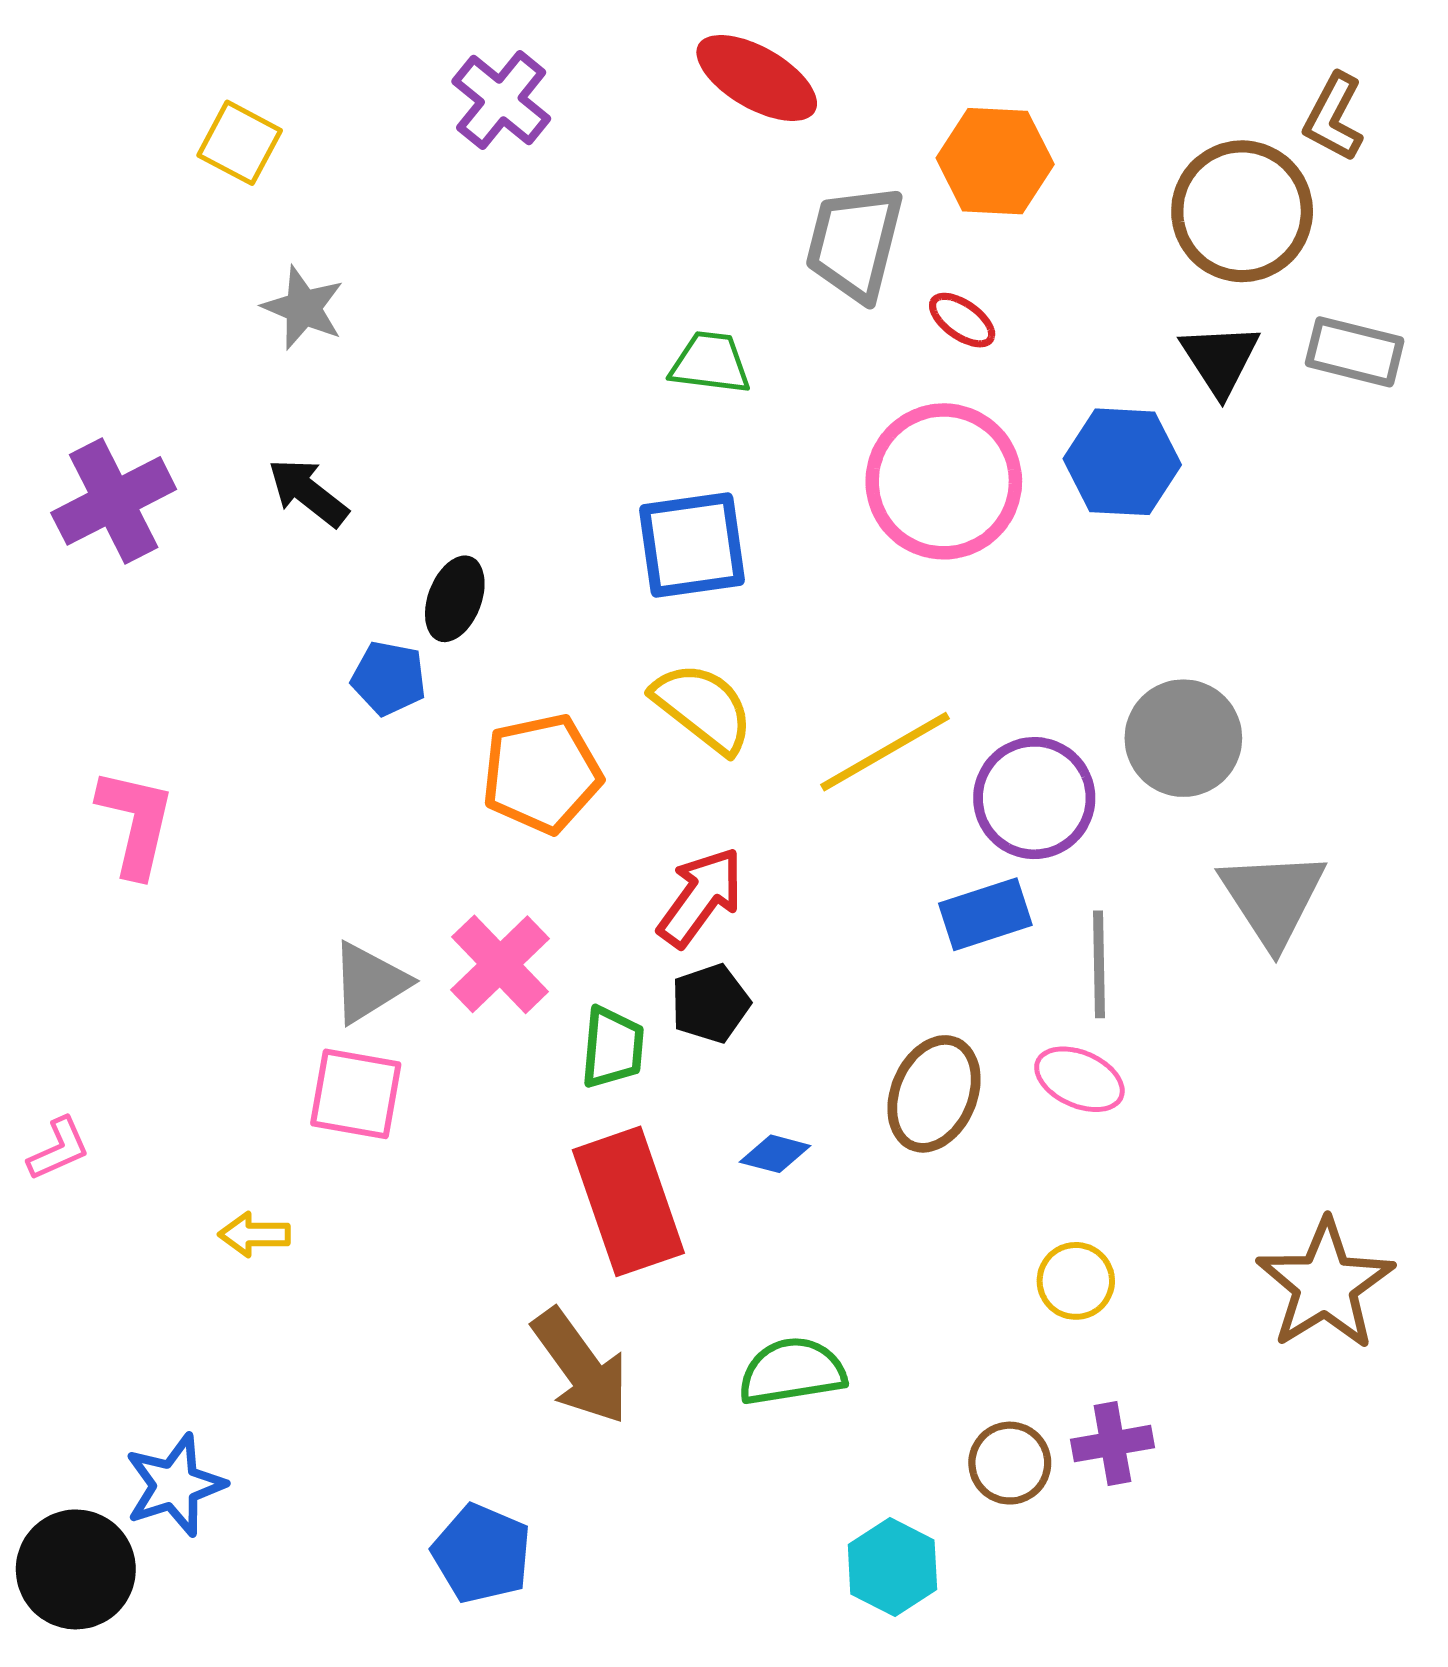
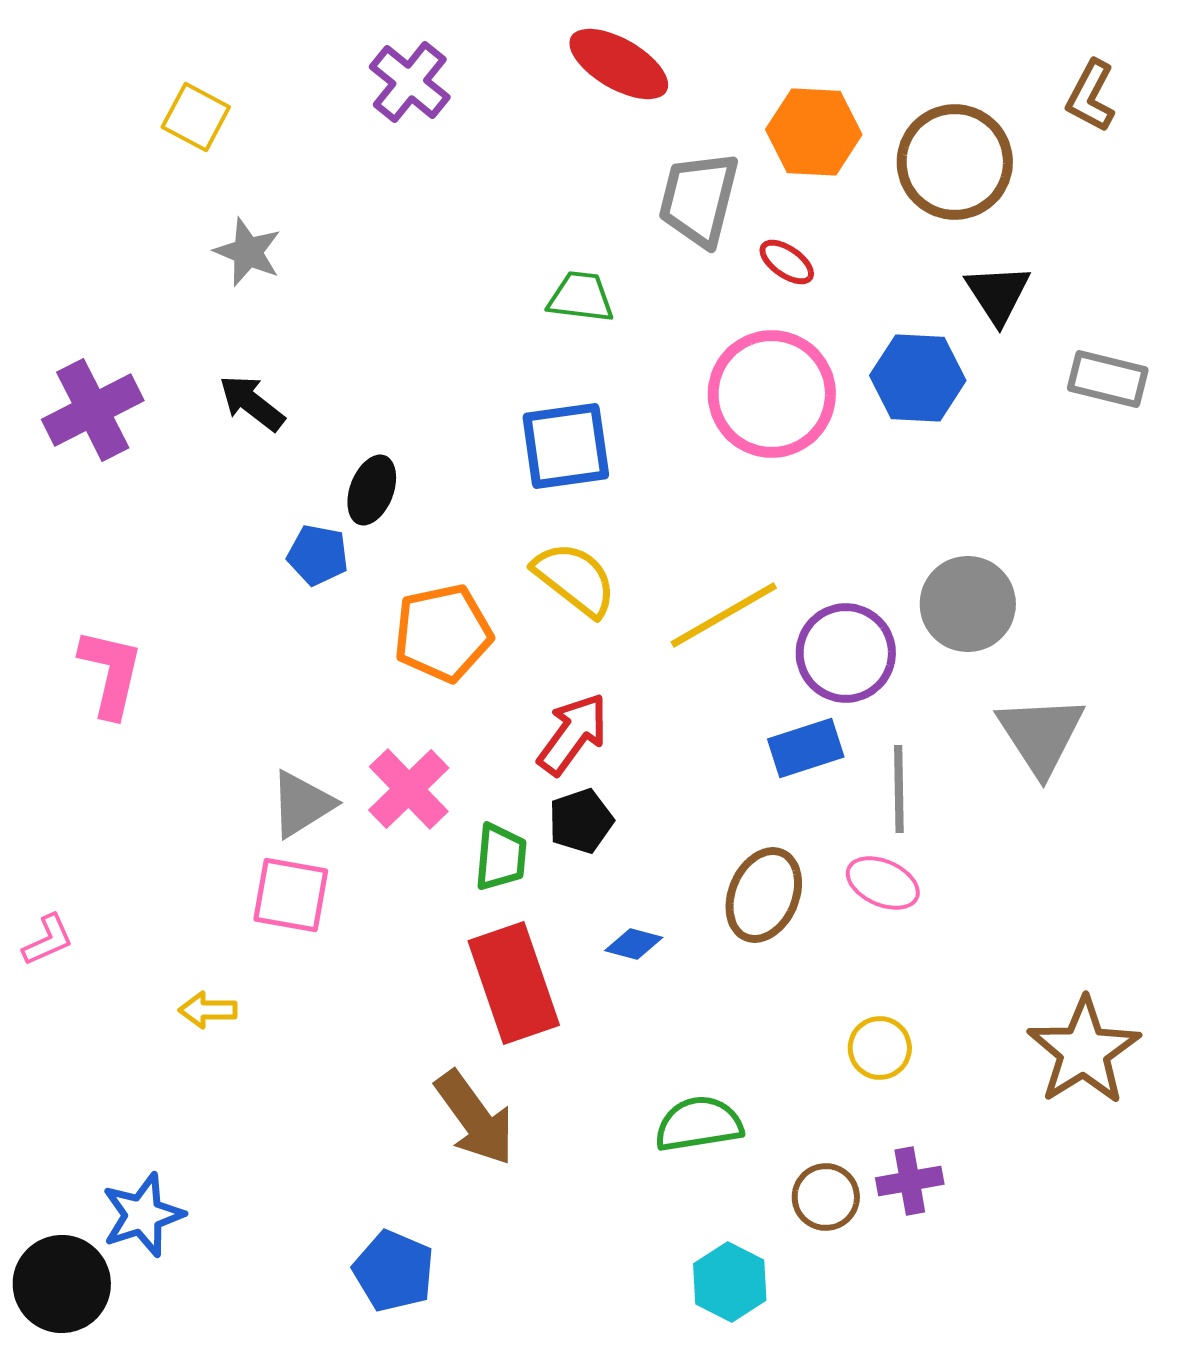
brown circle: (1242, 211) -> (955, 162), moved
gray rectangle: (1355, 352) -> (1108, 379), moved
green semicircle: (792, 1371) -> (699, 1124), moved

